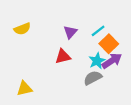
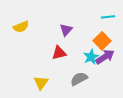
cyan line: (98, 31) -> (108, 17), moved, turned 32
gray semicircle: (93, 78) -> (79, 79), moved
yellow triangle: (24, 89) -> (41, 83), moved, turned -42

